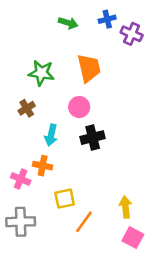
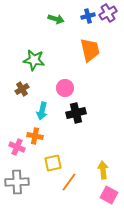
purple cross: (132, 34) -> (108, 13), moved, turned 36
orange trapezoid: (89, 68) -> (90, 50), moved

